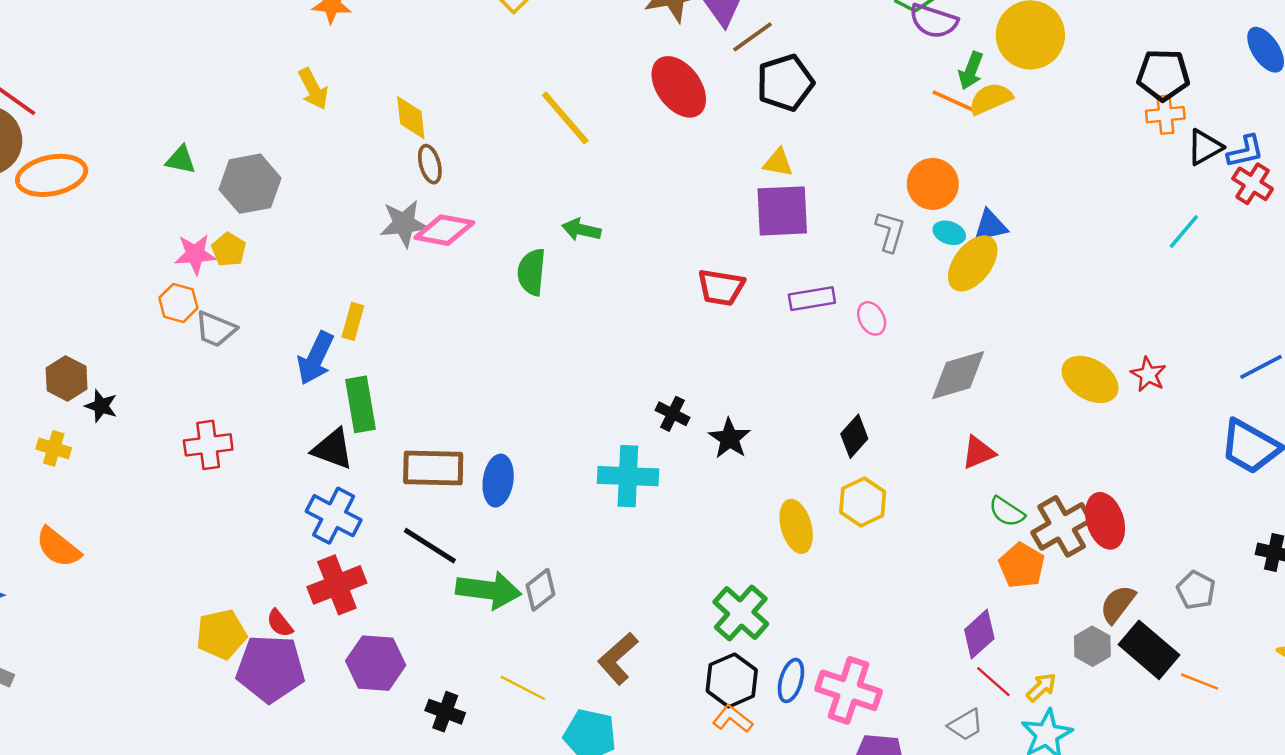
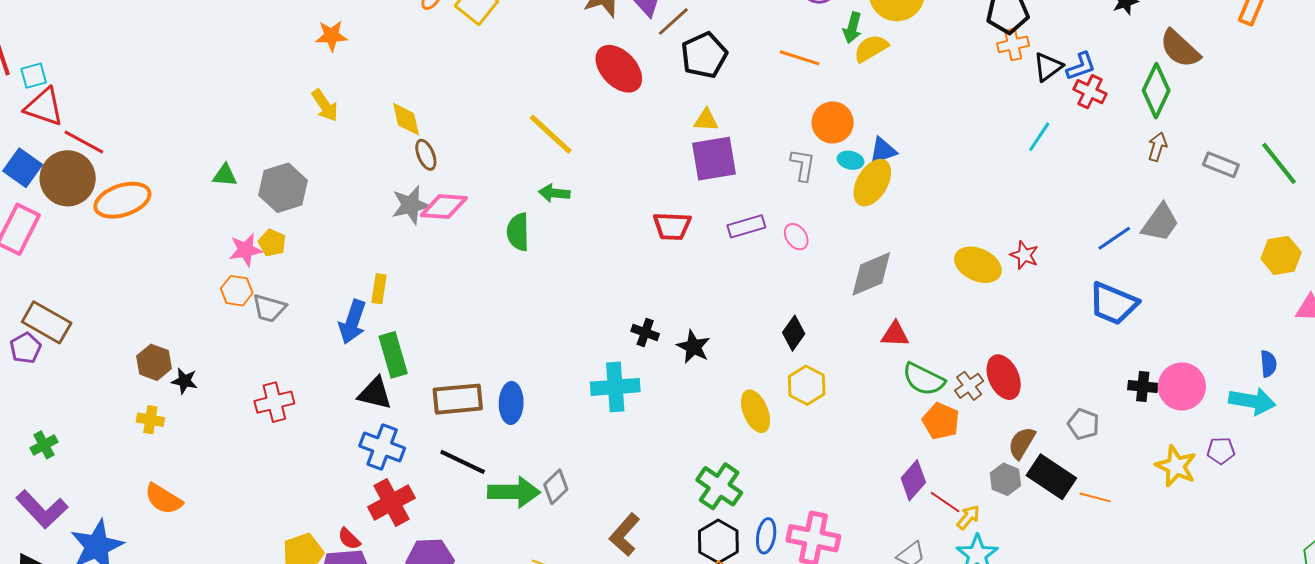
orange line: (956, 102) -> (800, 58), moved
yellow line: (565, 118) -> (551, 134), moved
red triangle: (978, 453) -> (895, 334), turned 32
green semicircle: (1007, 512) -> (924, 379), size x1.4
brown cross: (1062, 526) -> (969, 386), size x0.6
red line: (993, 682) -> (945, 502), moved

